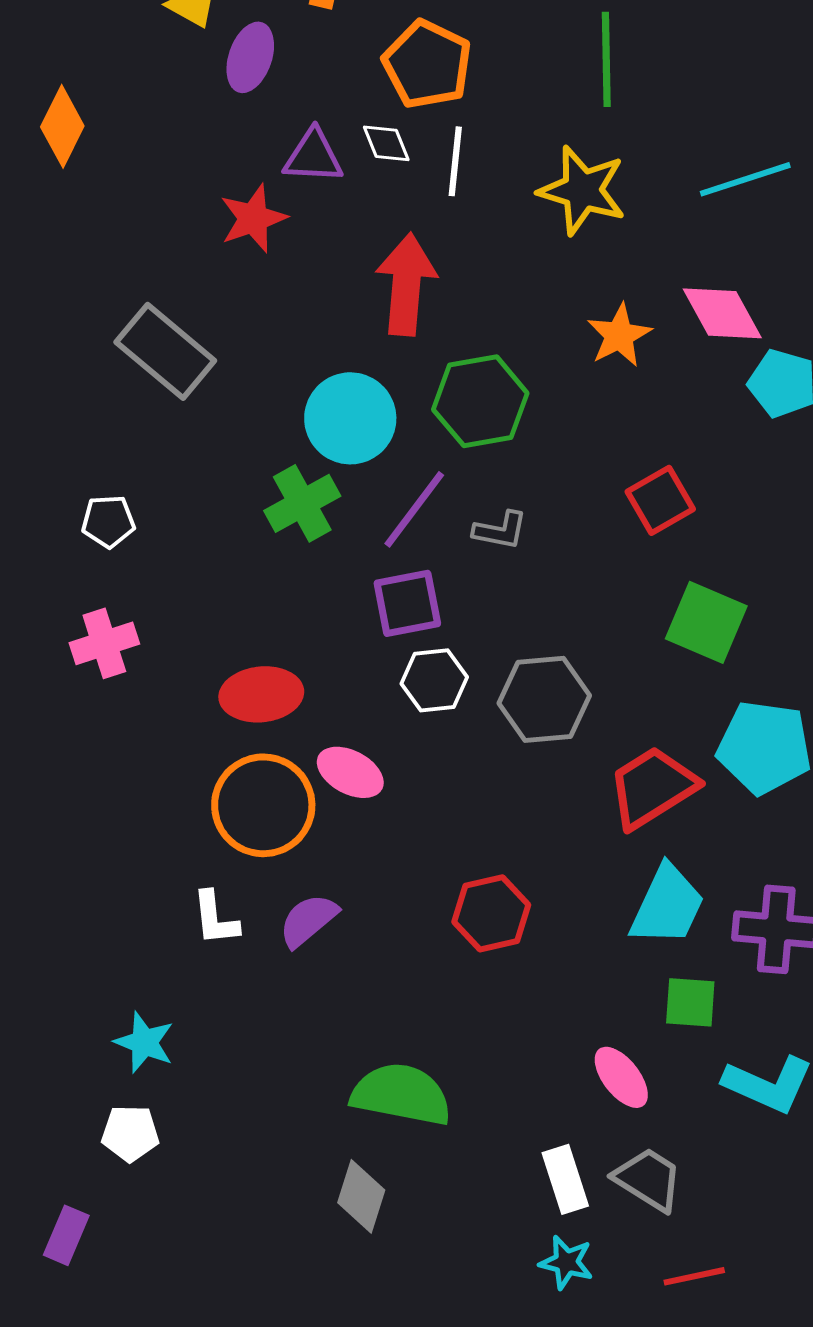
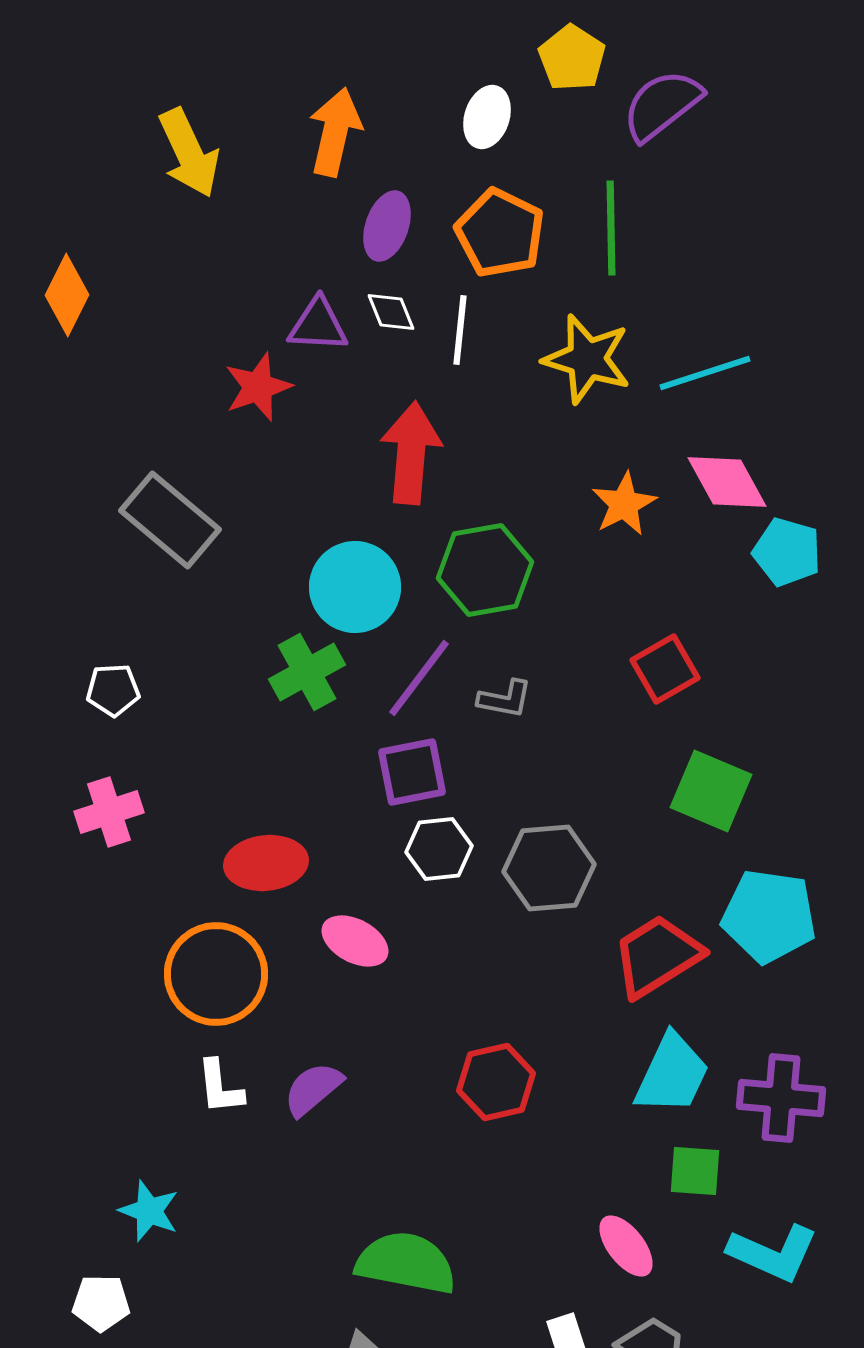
purple ellipse: (250, 57) -> (387, 226), moved
orange pentagon: (427, 64) -> (500, 233), moved
cyan line: (745, 179) -> (705, 373), moved
orange circle: (263, 805) -> (216, 974), moved
white pentagon: (130, 1133) -> (101, 1303), moved

